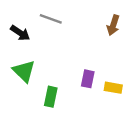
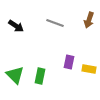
gray line: (51, 19) -> (55, 23), moved
green triangle: (24, 71) -> (15, 75), moved

